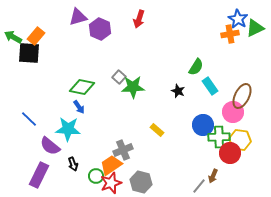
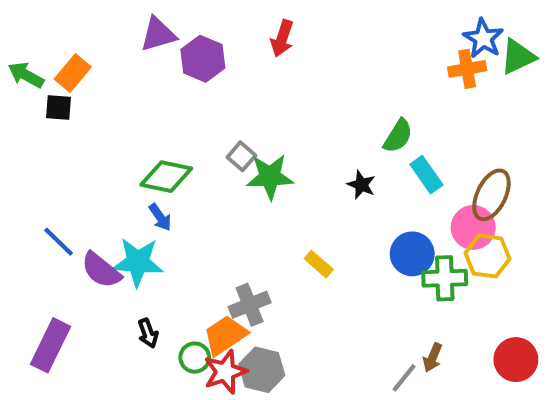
black square: (29, 53) -> (59, 108), size x0.6
yellow hexagon: (240, 140) -> (487, 256), moved
purple semicircle: (50, 146) -> (101, 270), moved
red circle: (230, 153) -> (516, 360), moved
purple rectangle: (39, 175) -> (50, 345), moved
gray hexagon: (141, 182) -> (262, 370), moved

